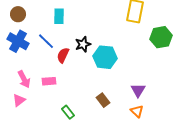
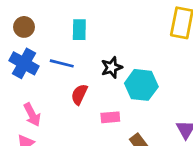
blue line: (46, 41) -> (62, 63), turned -30
red semicircle: (63, 55) -> (79, 94), moved
pink rectangle: (49, 81) -> (110, 117), moved

